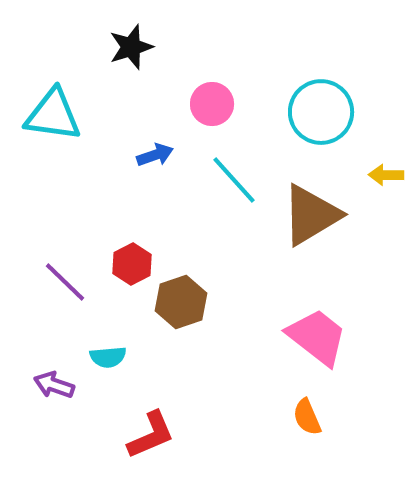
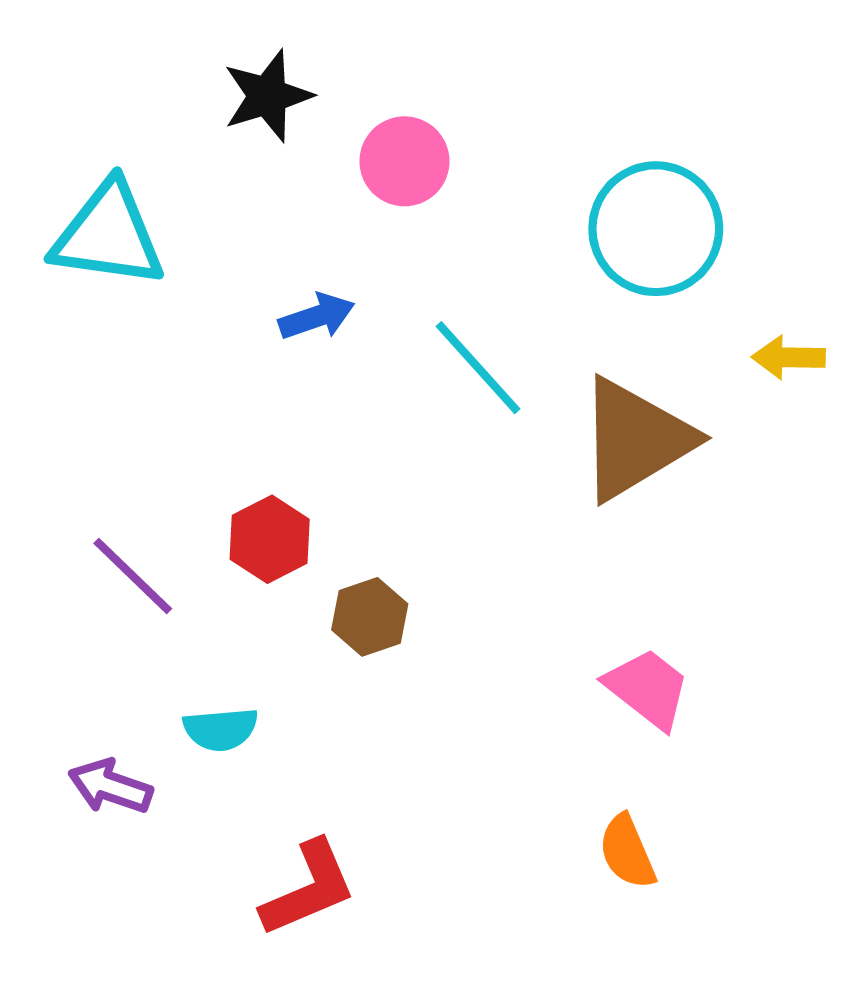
pink circle: (212, 104) -> (404, 161), moved
brown hexagon: (181, 302) -> (370, 617), size x0.7
pink trapezoid: (317, 337) -> (648, 688), size x0.7

